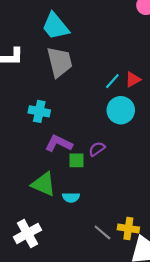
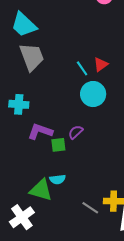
cyan line: (112, 81) -> (82, 68), turned -70
green triangle: (43, 184) -> (41, 190), moved

